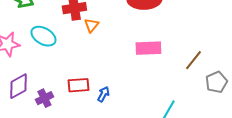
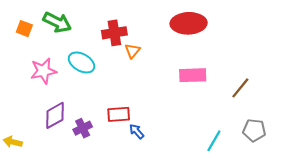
gray pentagon: (216, 82) -> (254, 130), moved, turned 30
blue arrow: (103, 94) -> (137, 131), moved, turned -70

